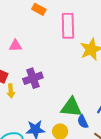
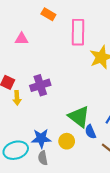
pink triangle: (15, 46) -> (22, 39), moved
green triangle: (71, 107) -> (79, 117), turned 30

